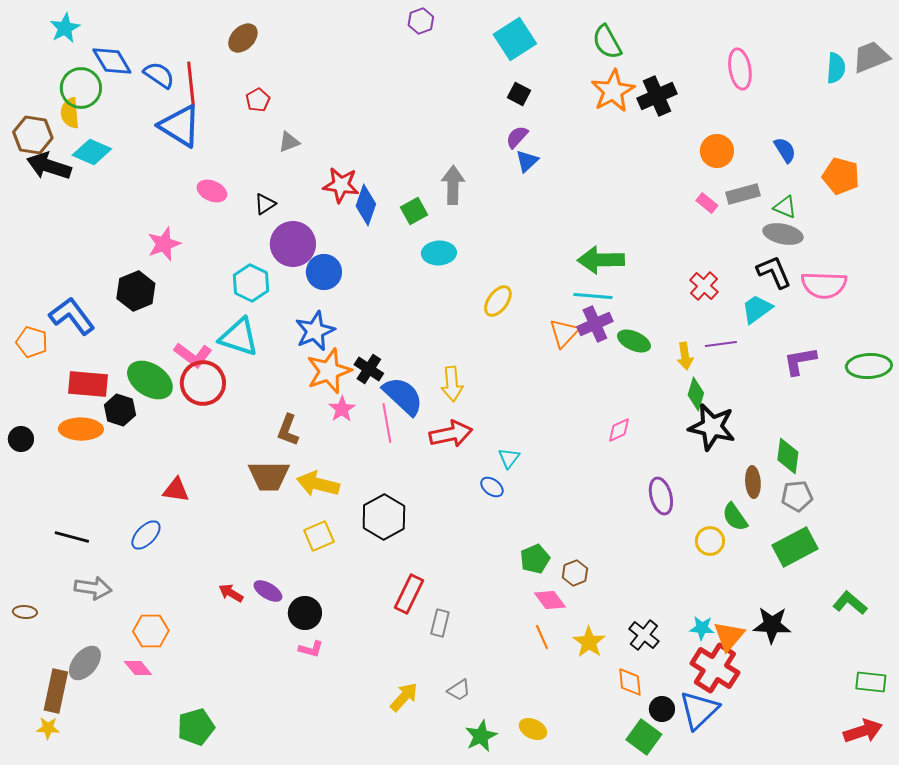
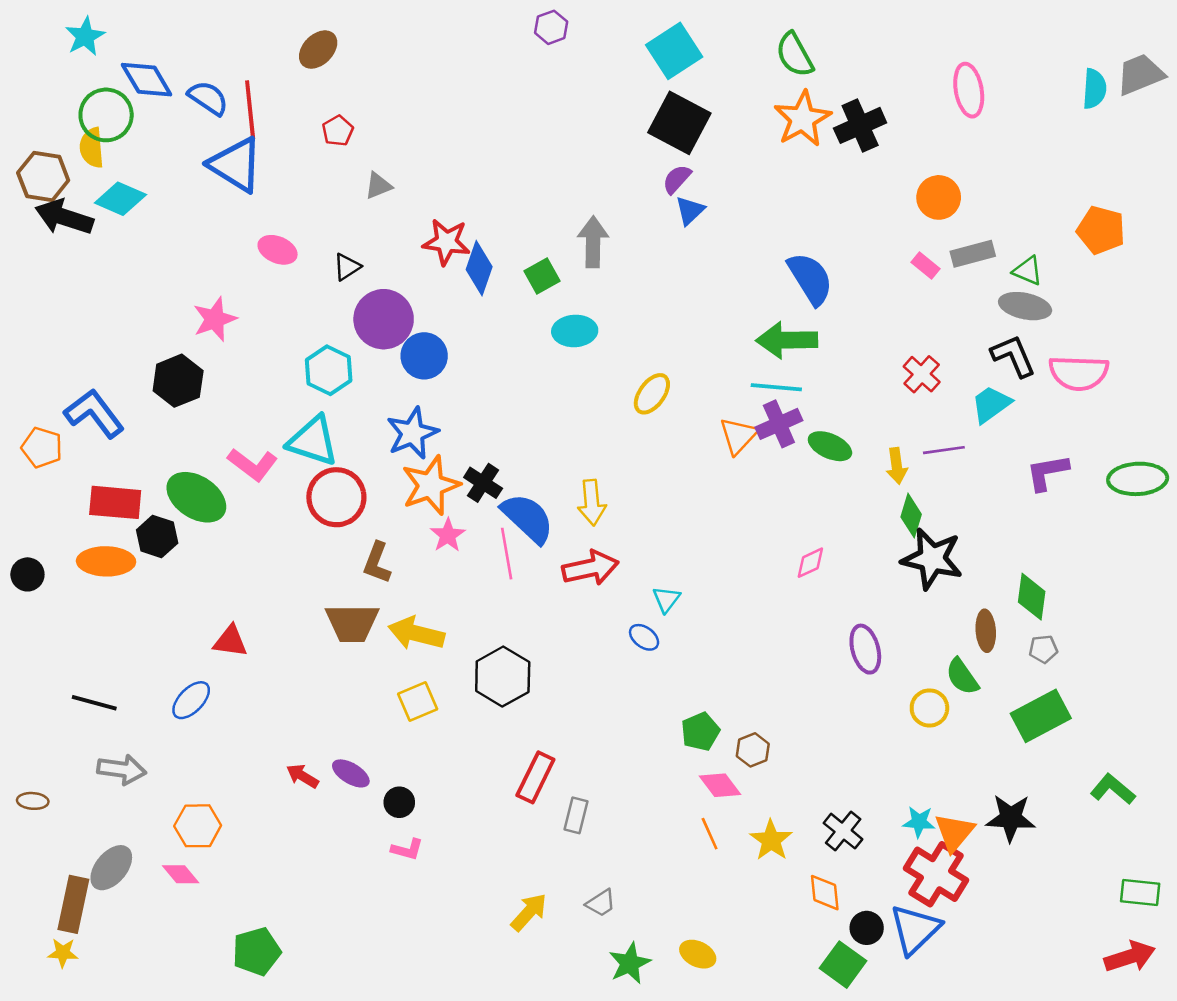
black square: (519, 94) -> (679, 123), size x2.0
blue semicircle: (785, 150) -> (810, 279), moved, size x1.6
red circle: (203, 383) -> (336, 497), moved
gray pentagon: (797, 496) -> (1043, 649), size x0.7
black circle: (305, 613) -> (399, 802), size x0.7

